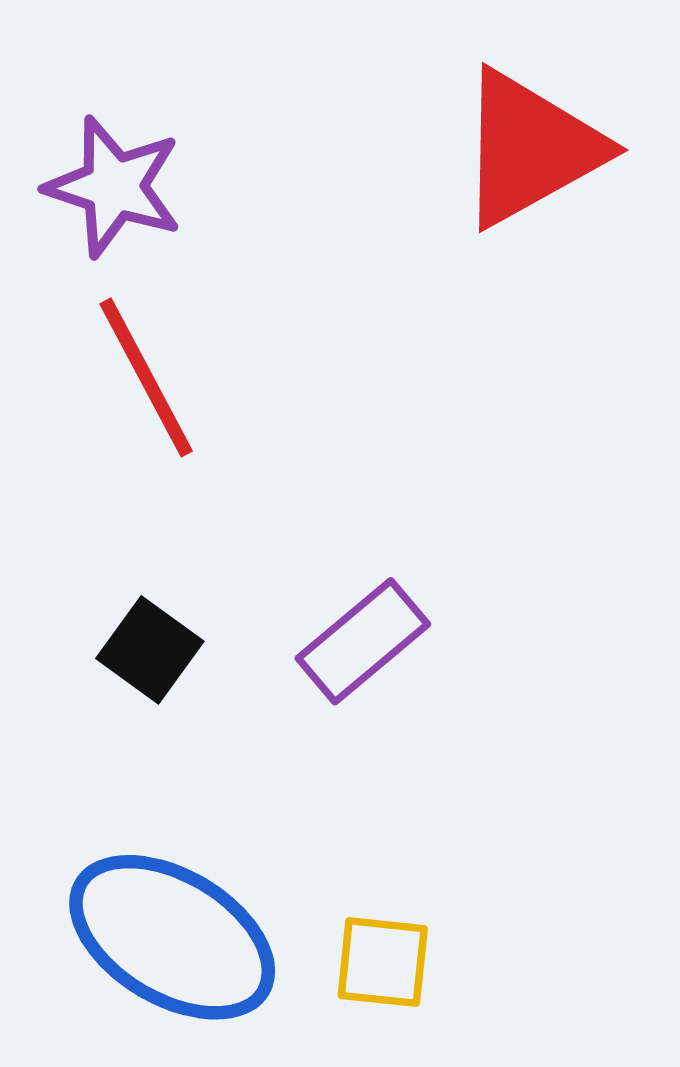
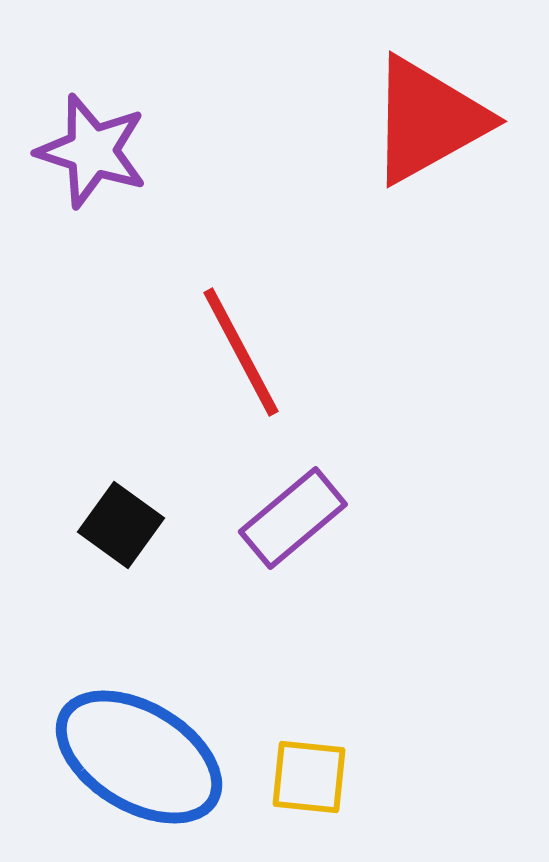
red line: (146, 377) -> (241, 352), moved

